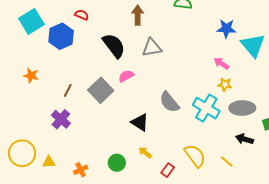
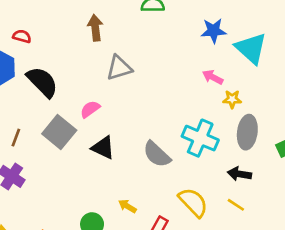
black semicircle: (114, 46) -> (42, 82), moved
yellow star: (225, 85) -> (232, 99), moved
gray semicircle: (169, 102) -> (157, 154), moved
gray ellipse: (242, 108) -> (247, 132), turned -75
black triangle: (140, 122) -> (103, 148), moved
black arrow: (244, 139) -> (239, 174), moved

